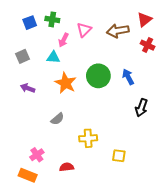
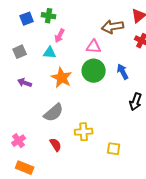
pink triangle: (84, 30) -> (94, 47), moved, turned 49
gray semicircle: (57, 119) -> (54, 113), size x1.5
pink cross: (37, 155) -> (19, 141), moved
red semicircle: (67, 167) -> (56, 145), moved, turned 64

